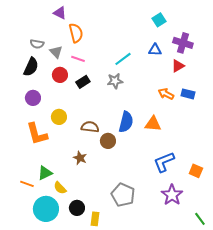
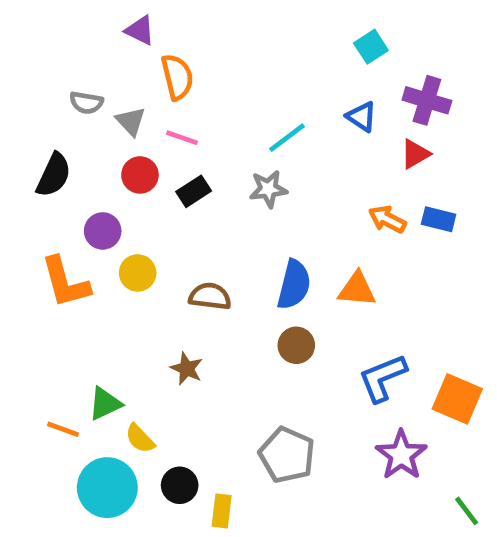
blue triangle: (155, 50) -> (362, 117), turned 32
black semicircle: (31, 67) -> (54, 175), moved
purple circle: (33, 98) -> (103, 231), moved
orange L-shape: (37, 134) -> (65, 282), moved
brown circle: (108, 141) -> (296, 345), moved
orange square: (196, 171) -> (457, 399), size x1.5

